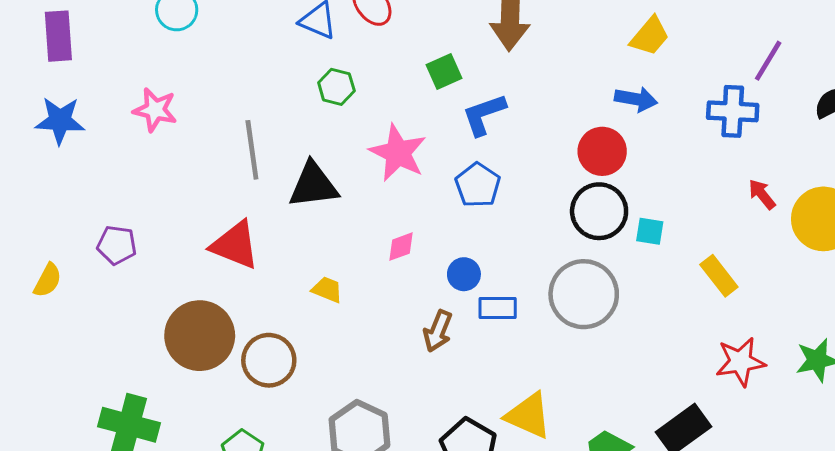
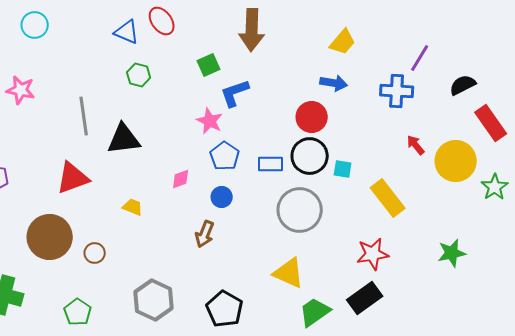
pink star: (398, 153) -> (210, 121), moved, size x0.7
blue pentagon: (478, 185) -> (225, 156), moved
red triangle: (235, 245) -> (73, 178), turned -42
yellow rectangle: (719, 276) -> (388, 198), size x1.4
blue rectangle: (498, 308) -> (271, 164), moved
brown circle: (269, 360) -> (95, 253), size x0.6
red star: (740, 362) -> (373, 254), moved
yellow triangle: (528, 416) -> (289, 273), moved

